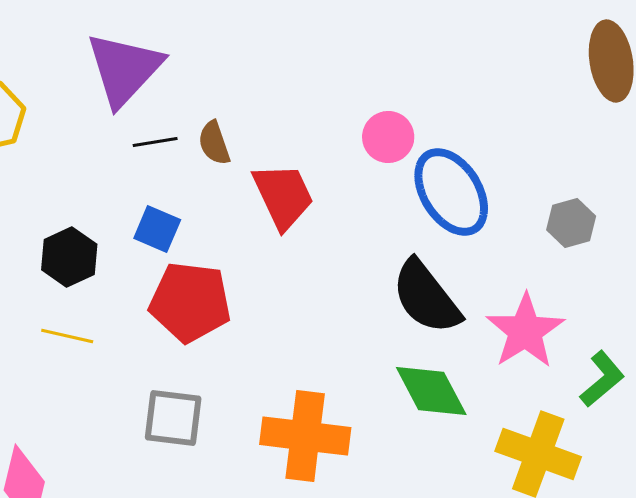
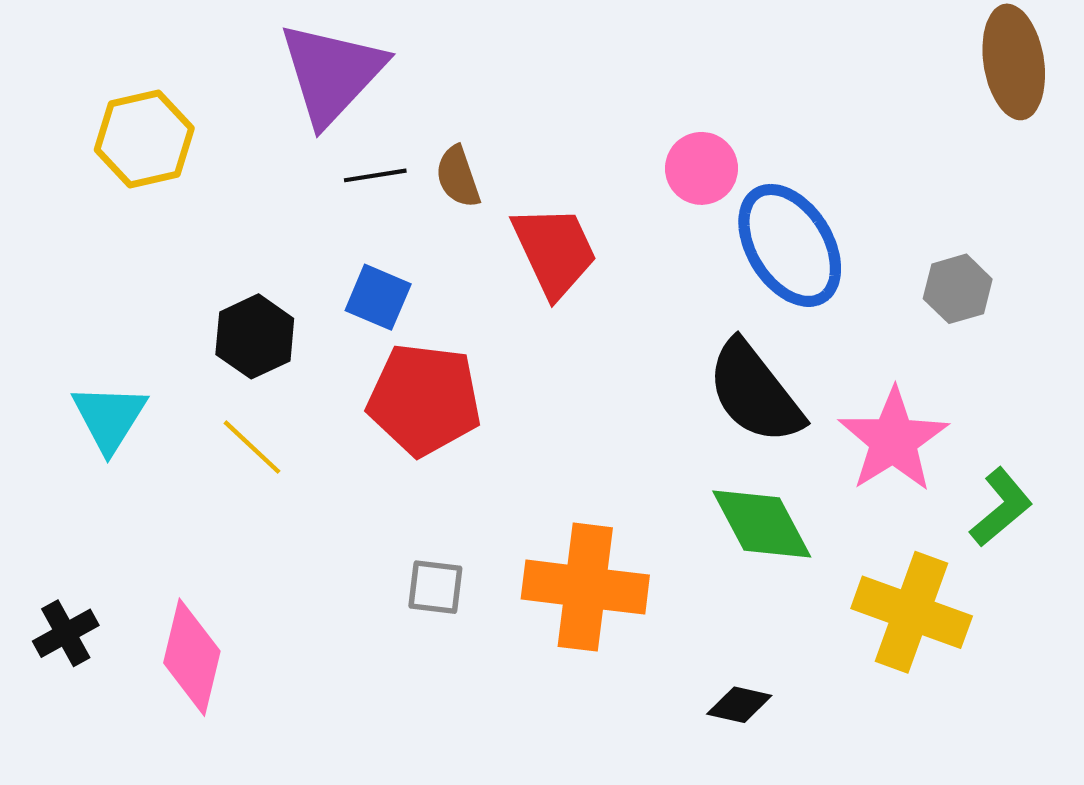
yellow line: (67, 336) -> (252, 447), turned 30
gray square: (173, 418) -> (435, 587), moved, size x0.7

